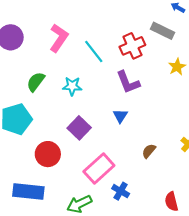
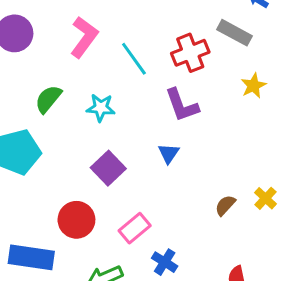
brown semicircle: (149, 151) -> (225, 205), moved
red circle: (48, 154) -> (76, 220), moved
pink rectangle: (99, 169) -> (135, 228), size x0.7

